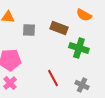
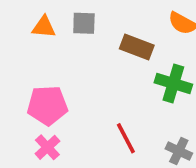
gray square: (29, 30) -> (84, 23), moved

